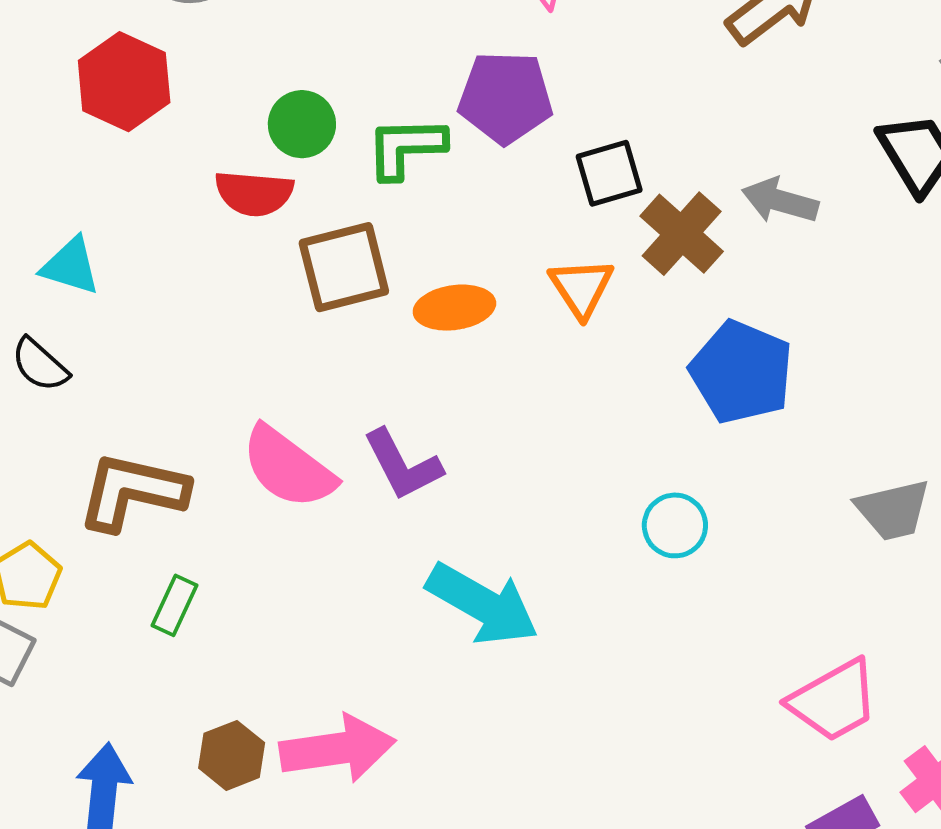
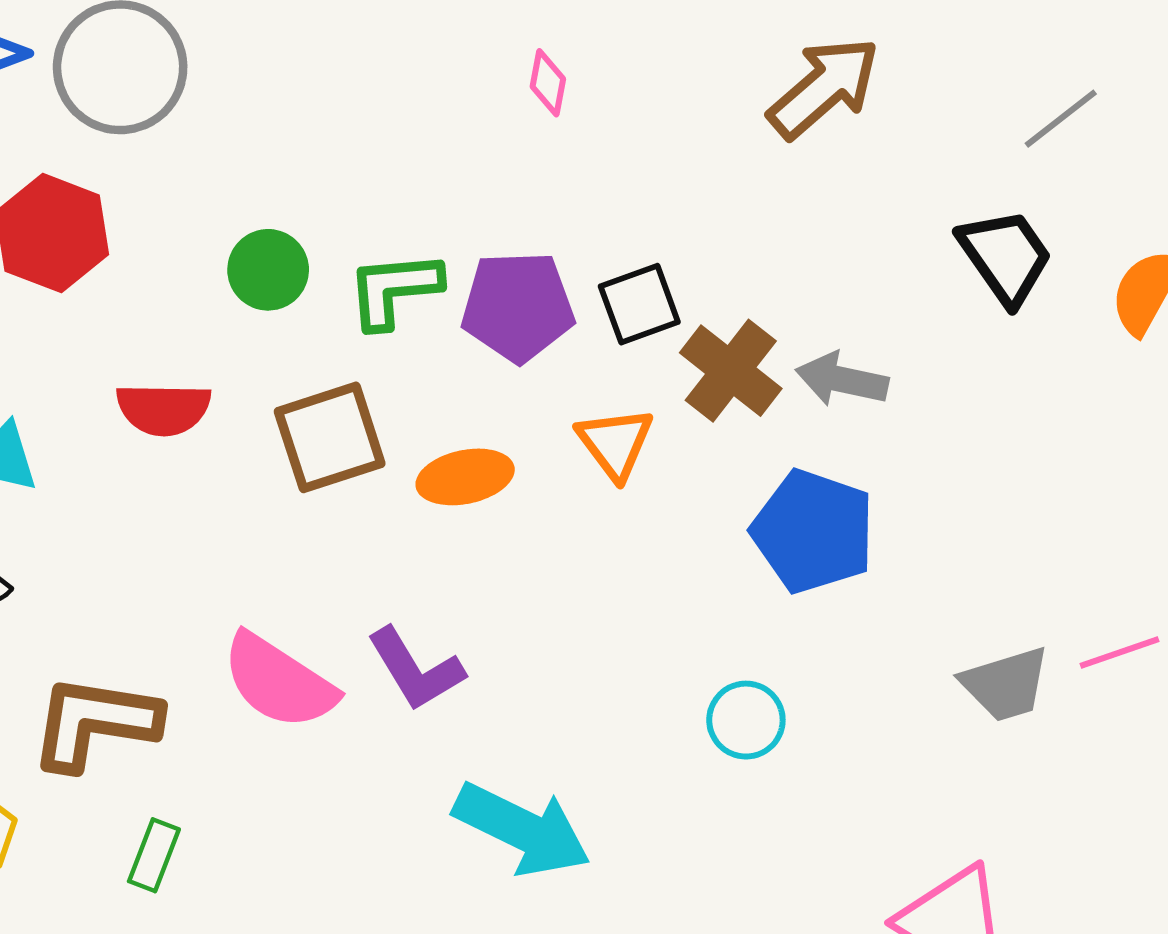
purple pentagon: (505, 98) -> (518, 306), moved
red semicircle: (254, 193) -> (163, 409), moved
gray arrow: (780, 201) -> (842, 380), moved

